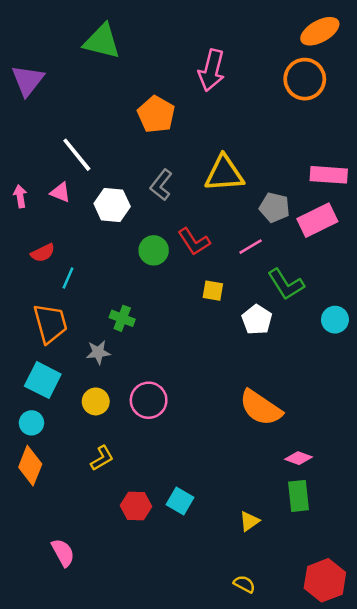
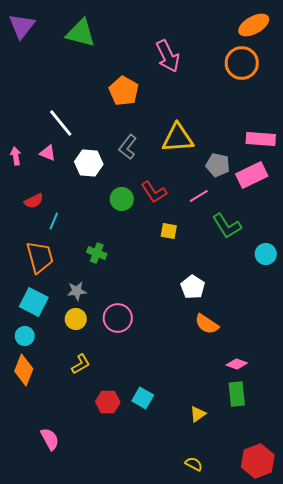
pink arrow: (212, 70) -> (168, 56), turned -40
purple triangle: (28, 80) -> (22, 26), moved
white pentagon: (257, 320) -> (193, 287), moved
gray star: (98, 352) -> (77, 291), moved
orange semicircle: (261, 408) -> (207, 324), size x0.7

